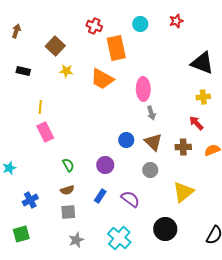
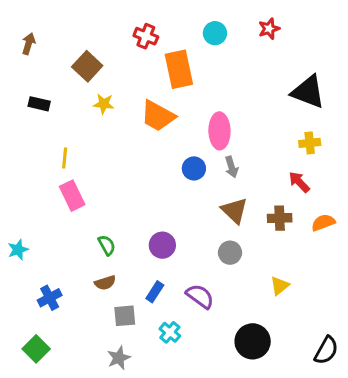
blue circle: (126, 140) -> (194, 168), moved
yellow triangle: (183, 192) -> (280, 286), size x0.6
gray square: (68, 212) -> (125, 316), moved
green square: (21, 234) -> (36, 349), turned -30
cyan cross: (119, 238) -> (170, 332), moved, size x0.6

